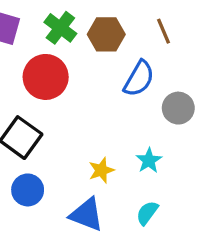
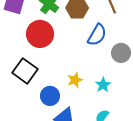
yellow star: (101, 170) -> (75, 80), moved
blue circle: (28, 190) -> (50, 96), moved

